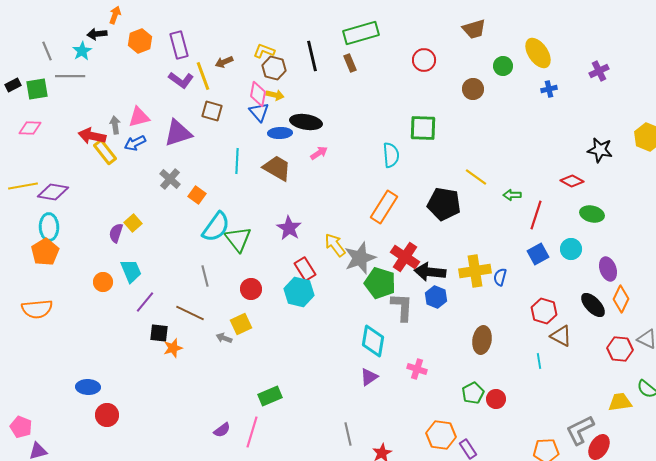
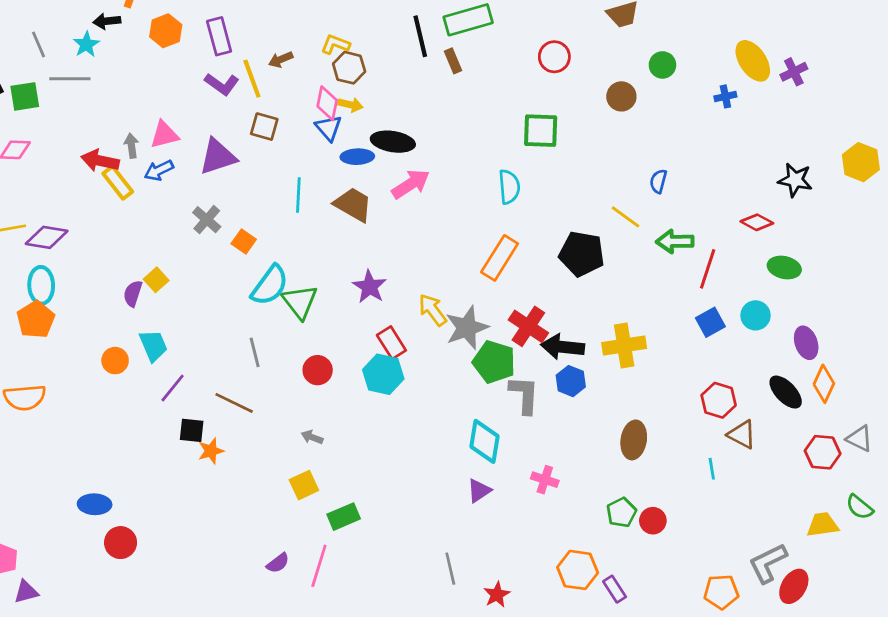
yellow ellipse: (538, 53) -> (753, 61), moved
black line: (312, 56) -> (420, 36), moved
green square: (423, 128) -> (541, 131), moved
pink arrow: (319, 153) -> (411, 184), size x1.6
green arrow: (512, 195) -> (675, 241), size x1.5
blue semicircle: (500, 277) -> (658, 181), moved
yellow square: (241, 324) -> (304, 485), moved
gray arrow: (224, 338) -> (312, 437), moved

